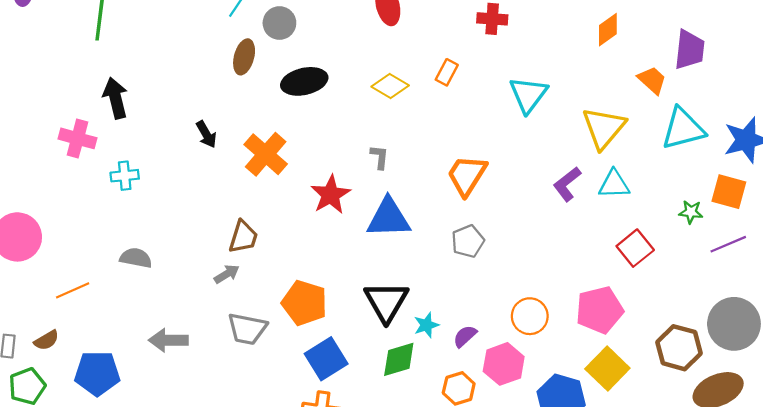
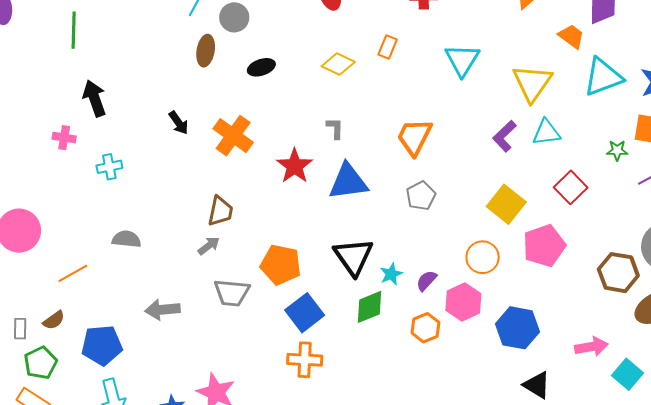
black ellipse: (304, 81) -> (261, 67), size x0.7
pink cross: (77, 138) -> (64, 138), size x0.7
yellow square: (607, 368) -> (506, 204), moved

